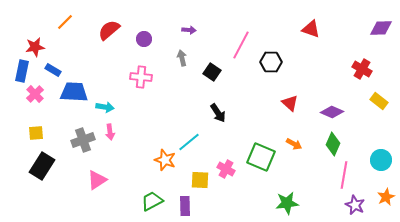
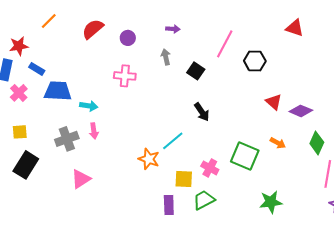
purple diamond: (332, 112) -> (301, 111), moved
green trapezoid: (152, 201) -> (204, 200), moved

